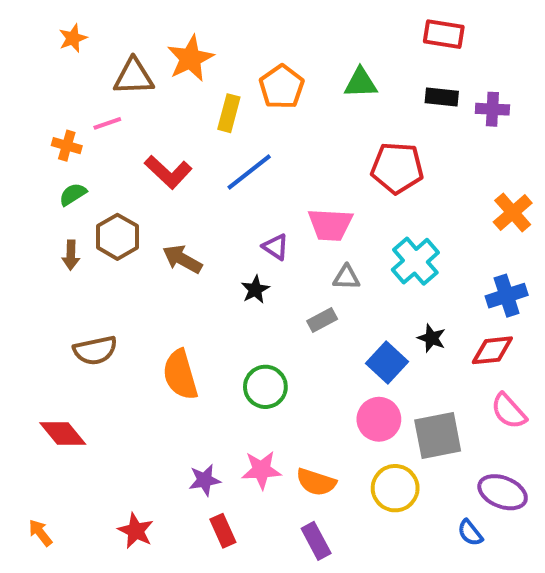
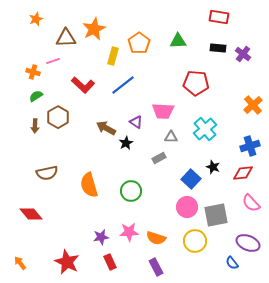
purple cross: (492, 109) -> (243, 54), turned 35
brown arrow: (182, 259) -> (106, 128), moved
red star: (136, 531) -> (67, 262), size x1.4

